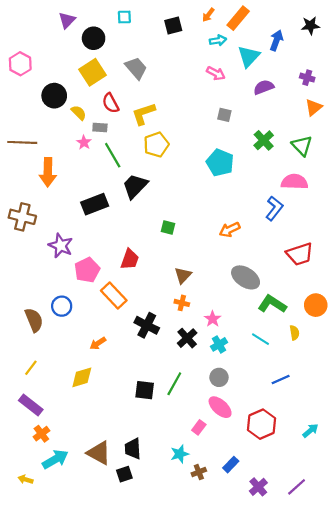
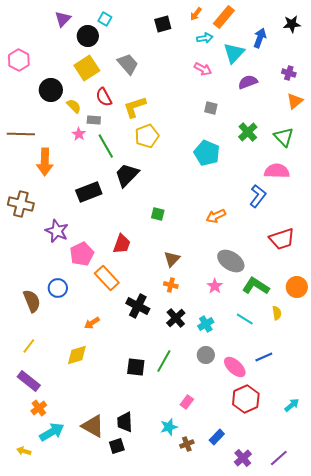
cyan square: (124, 17) -> (105, 19), moved, turned 32
pink star: (213, 319) -> (215, 286), moved
pink ellipse: (220, 407) -> (235, 367), moved

